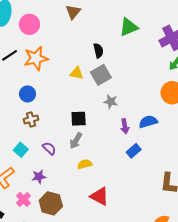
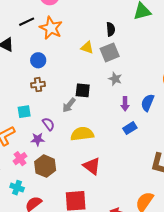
orange star: (36, 58) -> (51, 28), turned 30
blue semicircle: (148, 122) -> (148, 103), turned -60
gray arrow: (76, 141) -> (69, 105), moved
purple semicircle: (49, 148) -> (48, 124), moved
cyan square: (21, 150) -> (24, 112), turned 32
yellow semicircle: (85, 164) -> (82, 134), size x1.6

